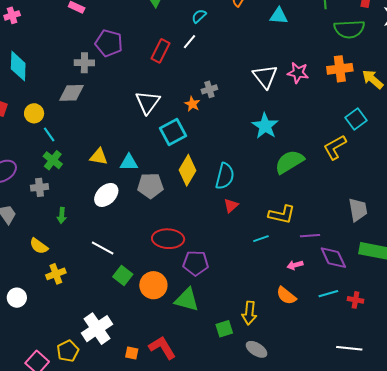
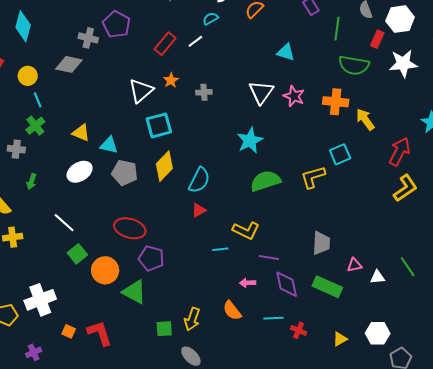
cyan triangle: (279, 16) -> (286, 52), moved
orange star: (192, 104) -> (171, 80), moved

